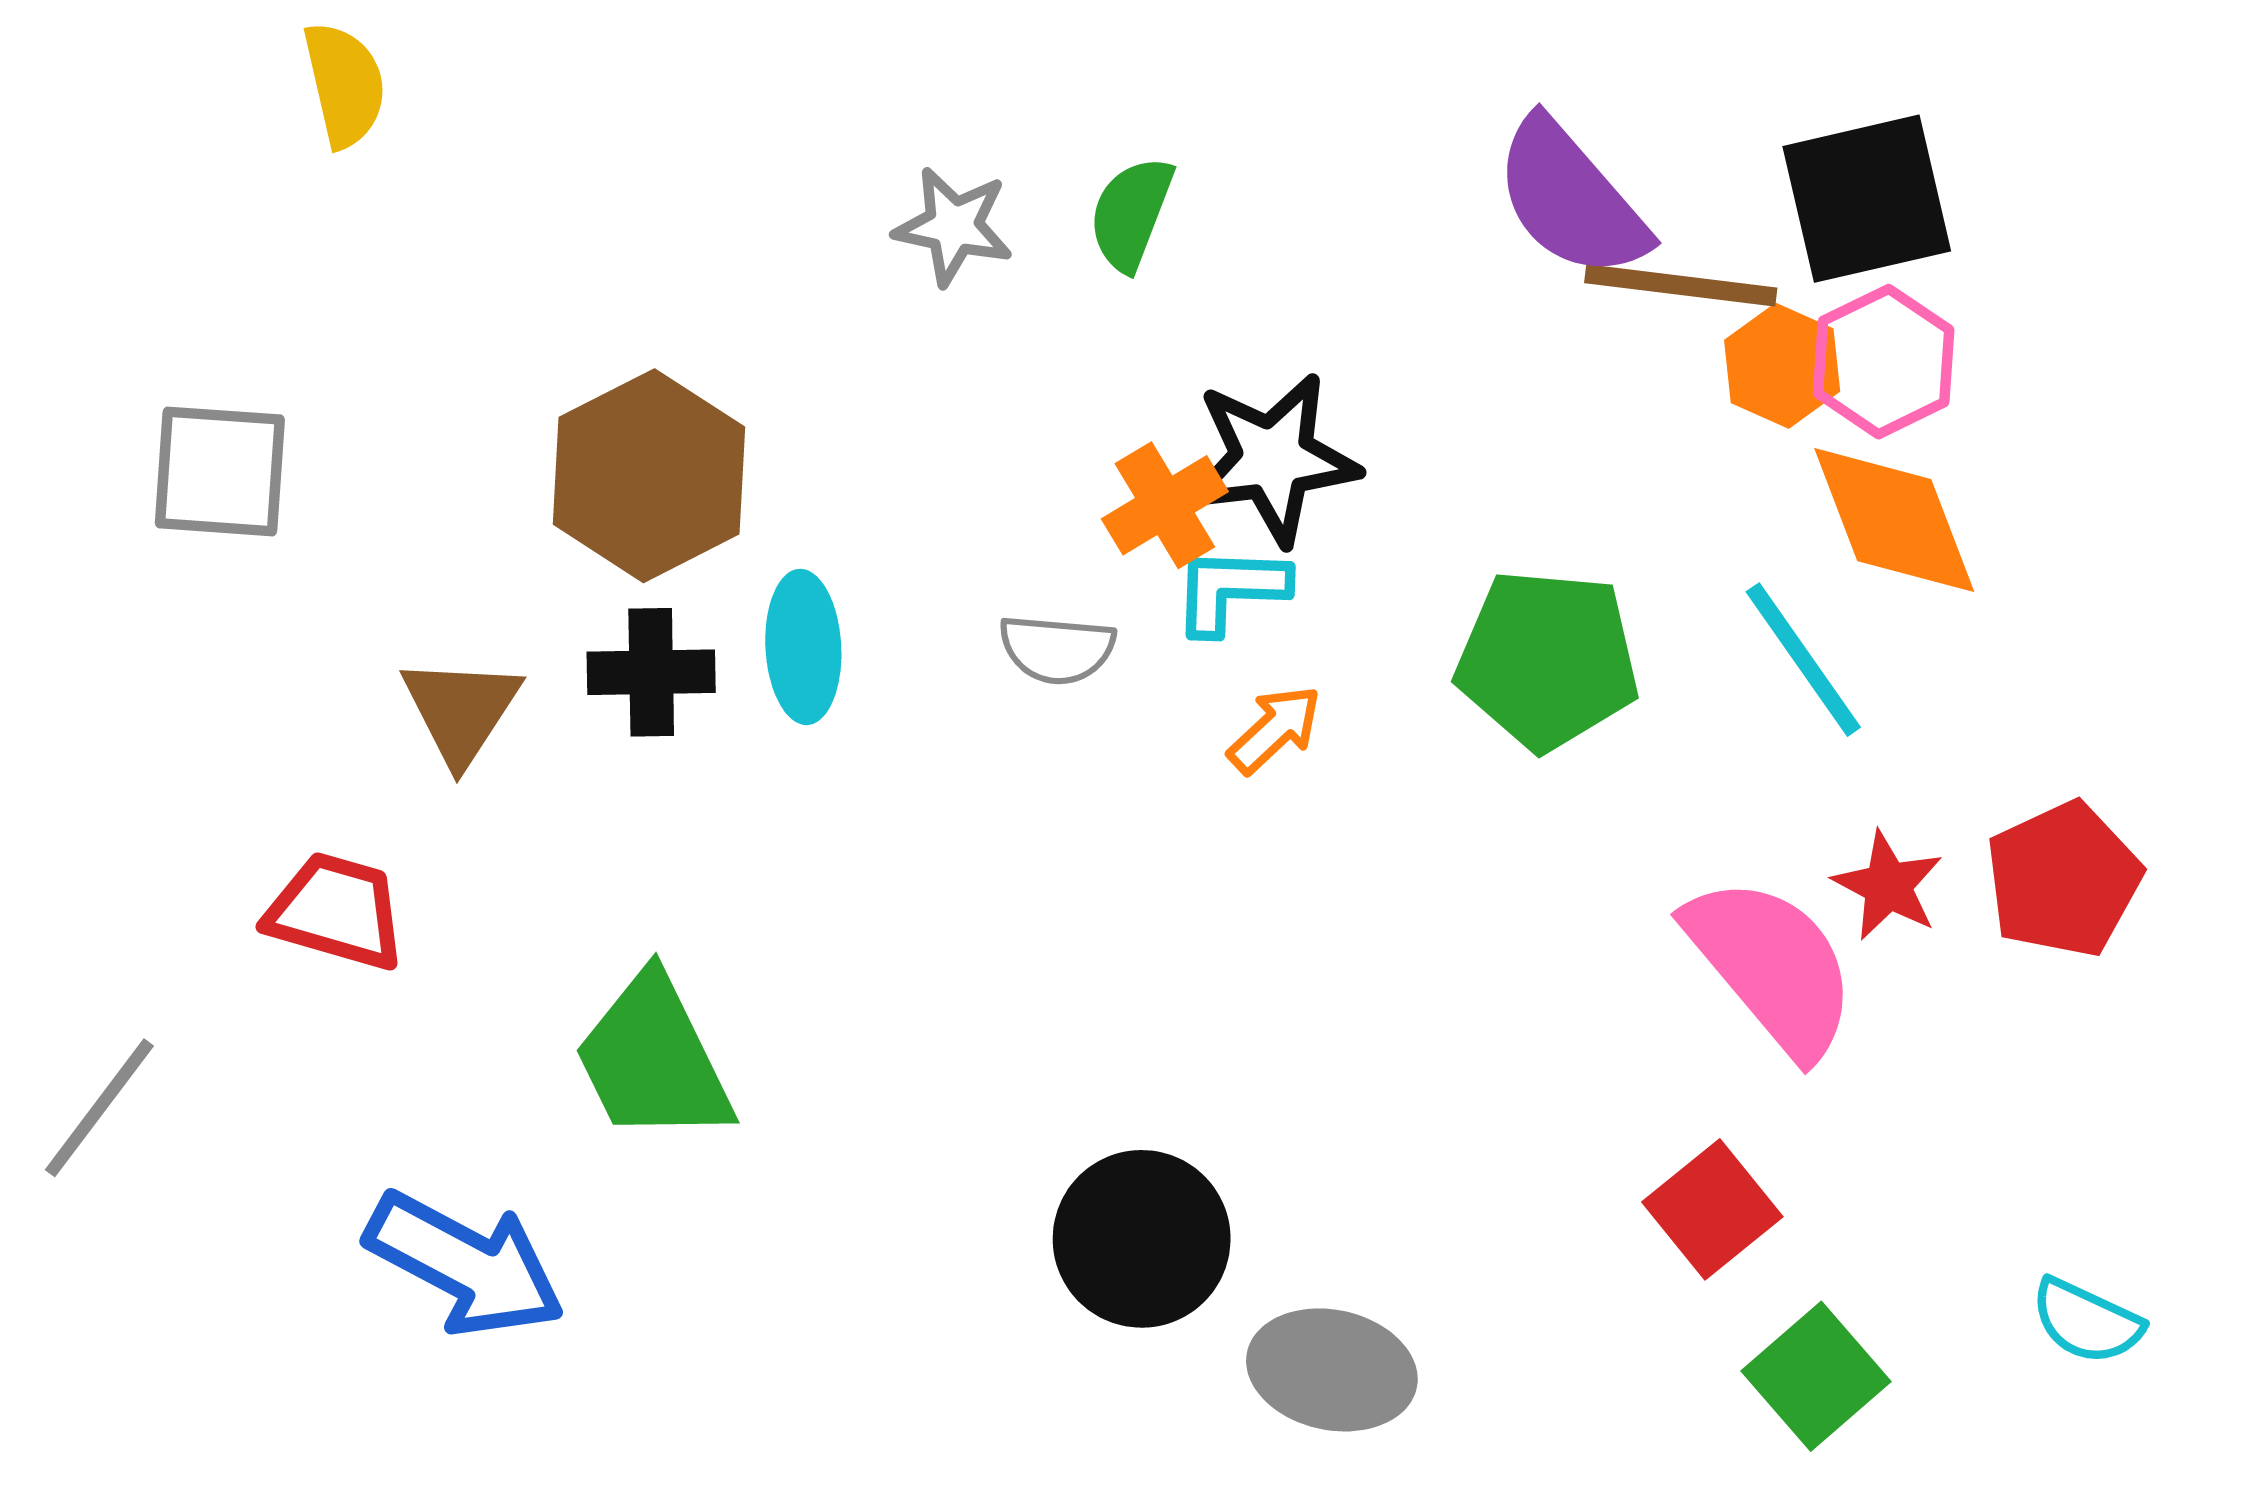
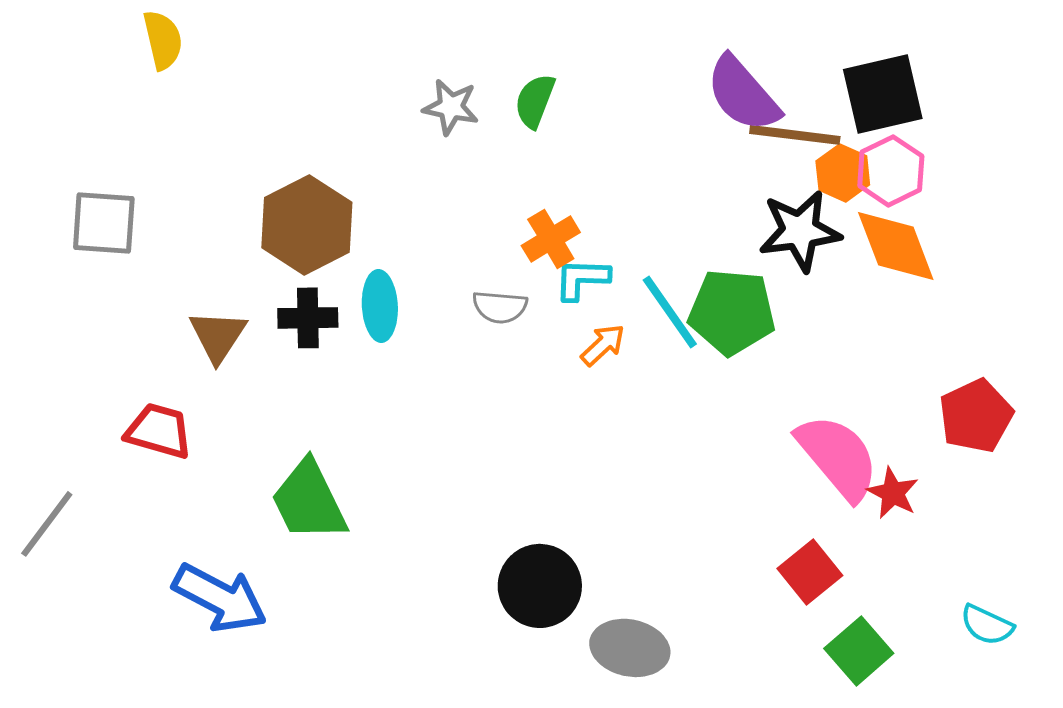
black star: (1273, 459) -> (800, 231), moved
cyan line: (1803, 660) -> (670, 312), moved
red star: (1888, 886) -> (893, 493), moved

